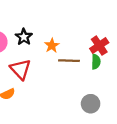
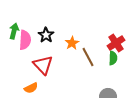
brown line: (69, 61) -> (88, 57), turned 60

